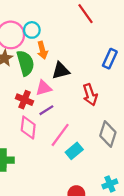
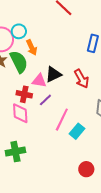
black triangle: (61, 71) -> (53, 74), moved
pink triangle: (44, 88) -> (39, 81), turned 35
pink diamond: (28, 127) -> (20, 113), moved

